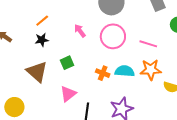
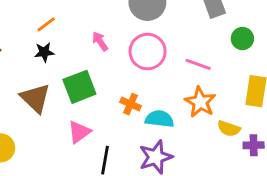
green square: (67, 63) -> (79, 87), size x1.6
orange star: (151, 70) -> (200, 102), turned 30
cyan semicircle: (125, 71) -> (159, 119), moved

